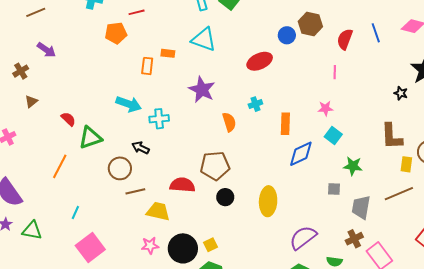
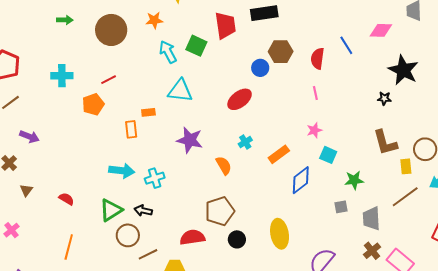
orange rectangle: (285, 124) -> (279, 154), turned 65
green triangle: (90, 138) -> (111, 210), moved

